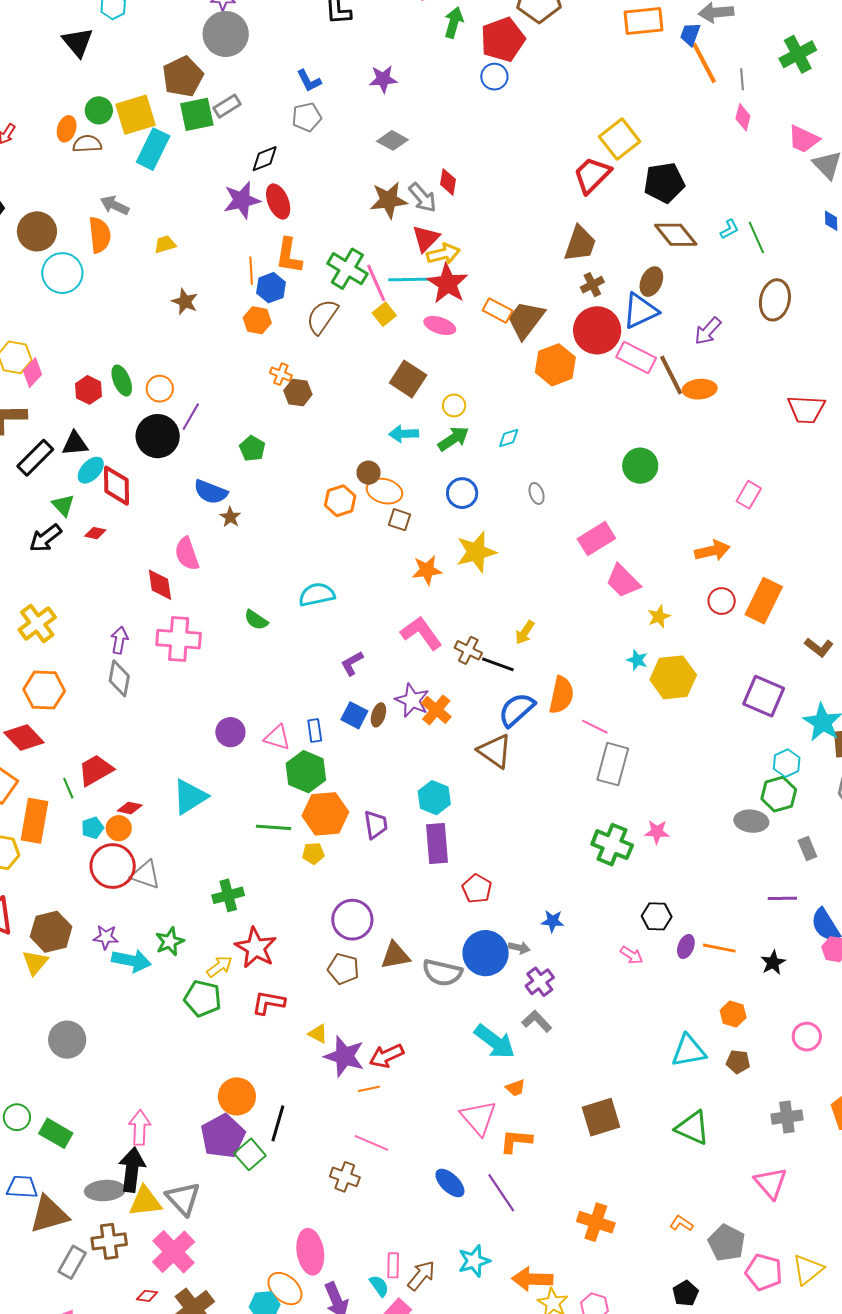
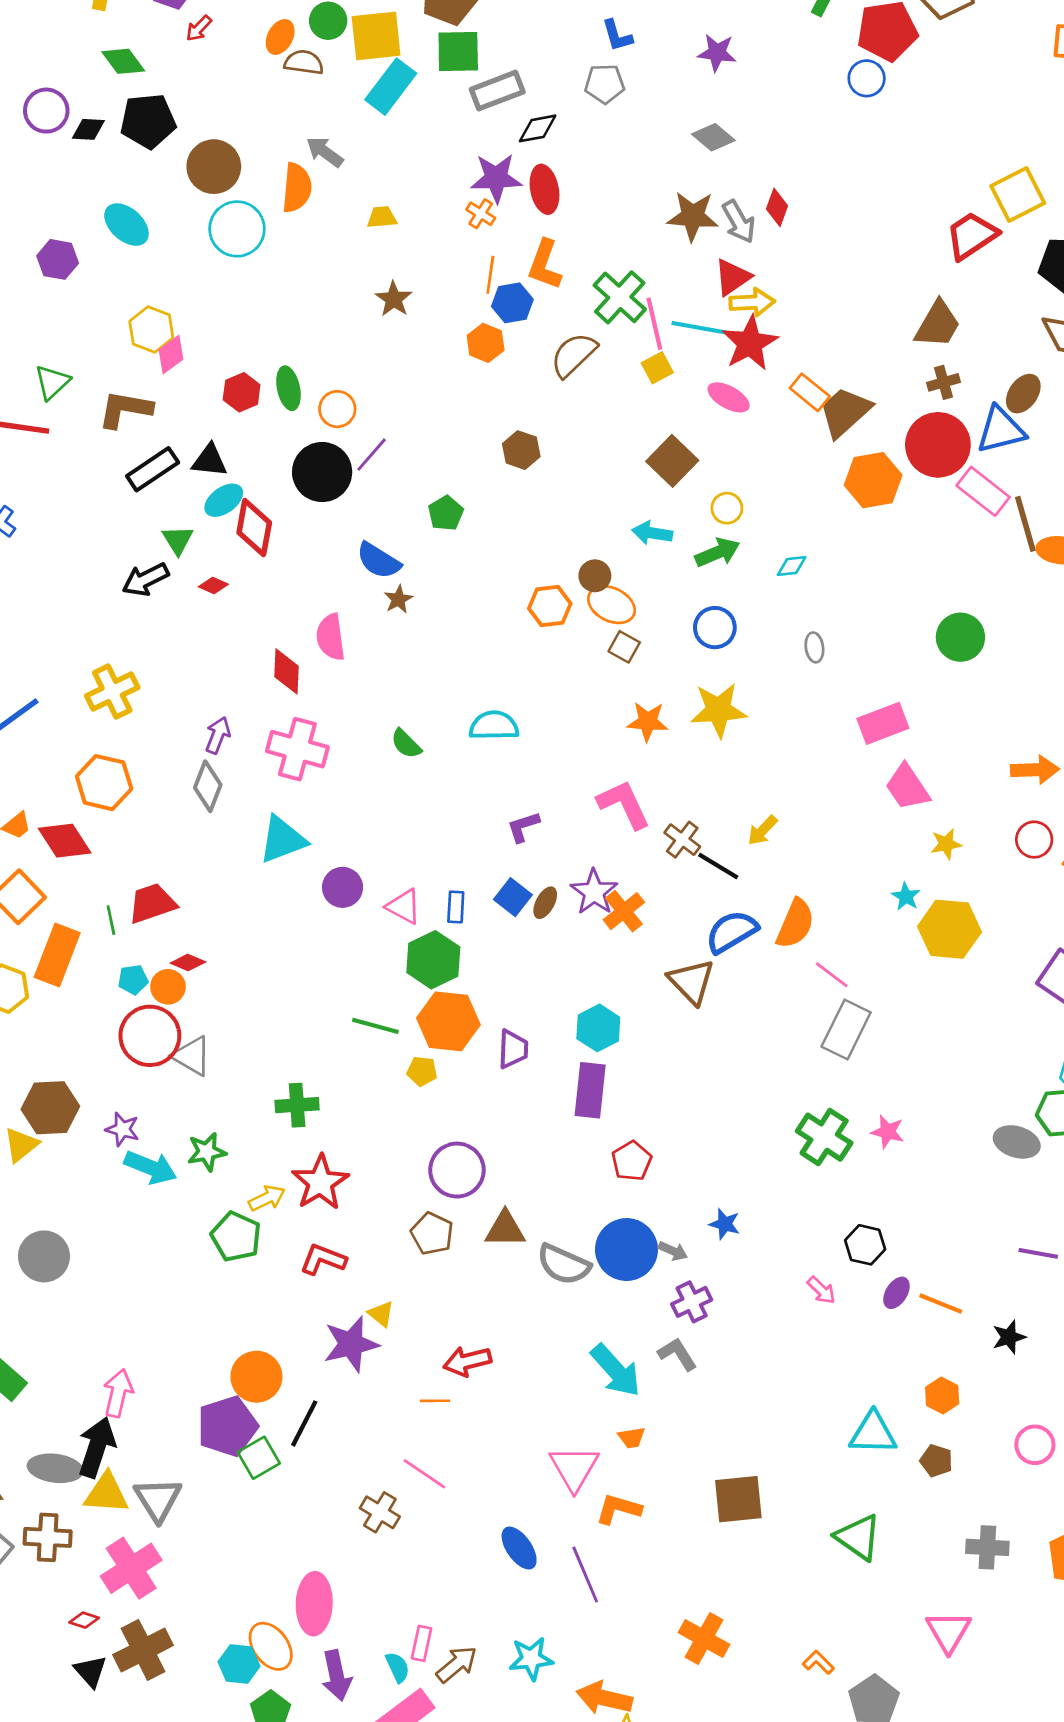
gray rectangle: (227, 106) -> (497, 91), moved, size x1.4
orange cross: (281, 374) -> (481, 214), moved
cyan triangle: (190, 797) -> (282, 840), moved
purple star: (344, 1056) -> (351, 1344), moved, turned 30

